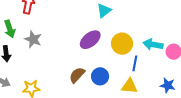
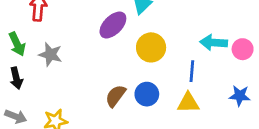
purple ellipse: (90, 40) -> (113, 25), moved
yellow circle: (122, 44) -> (151, 47), moved

